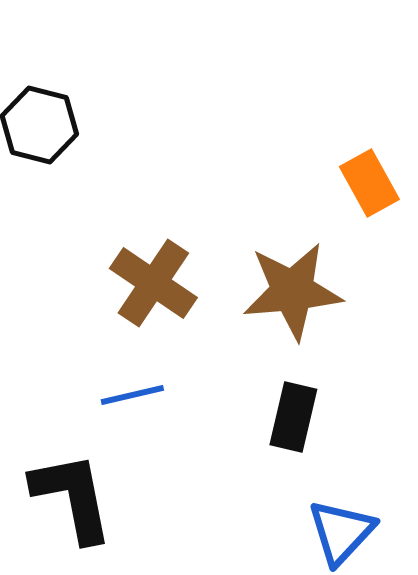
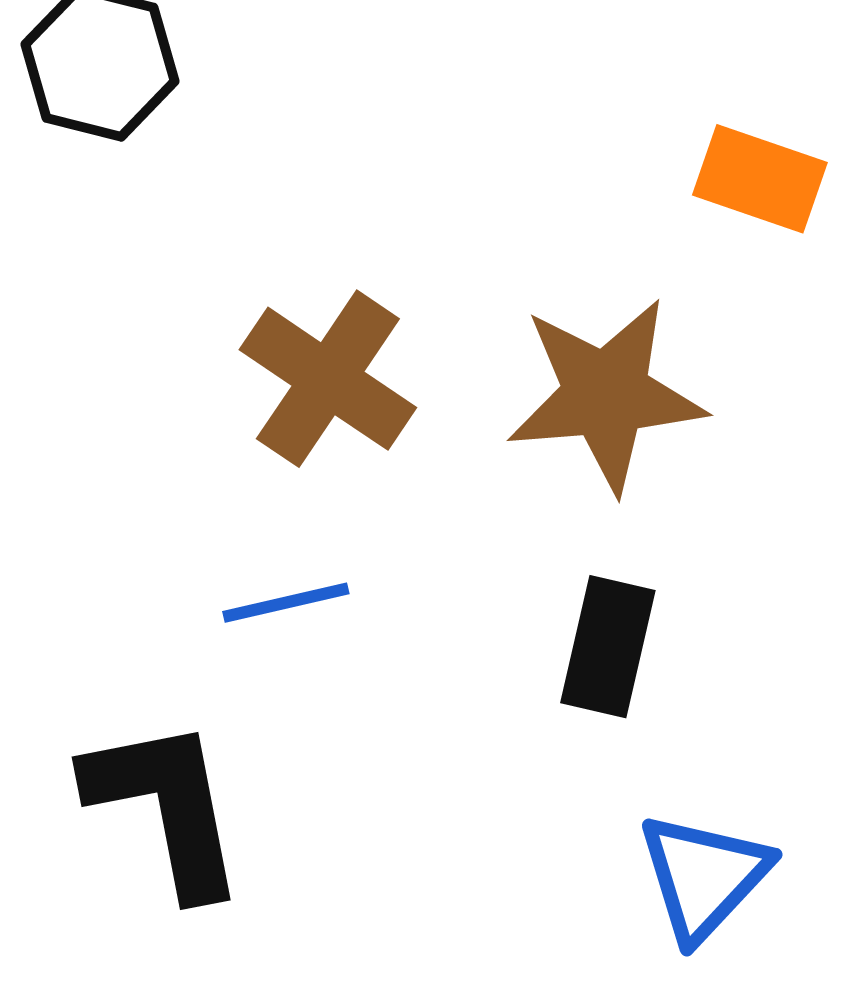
orange rectangle: (369, 183) -> (760, 179), turned -42

